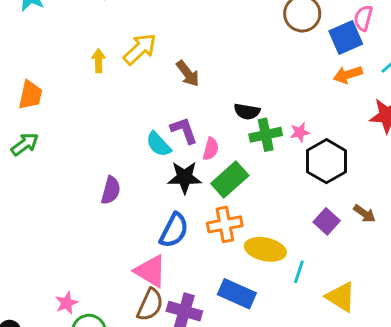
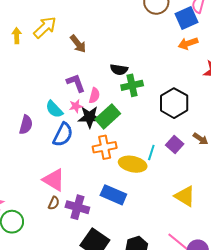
pink star: (300, 132) -> (76, 106), moved
cyan semicircle: (158, 144) -> (54, 109), moved
black star: (185, 177) -> (89, 117), moved
blue semicircle: (174, 230) -> (63, 135), moved
cyan line: (299, 272) -> (151, 152), moved
brown semicircle: (150, 305) -> (54, 203), size x0.6

